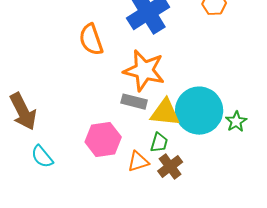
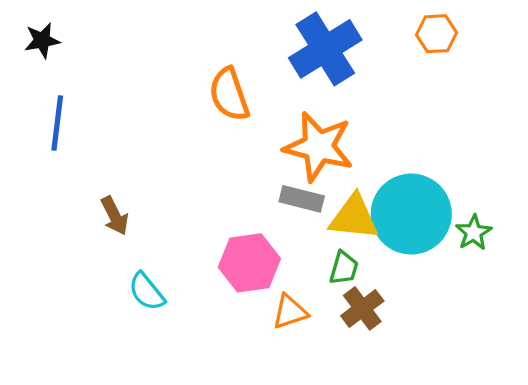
brown arrow: (23, 112) -> (115, 216), size x0.6
orange triangle: (138, 162) -> (290, 312), moved

